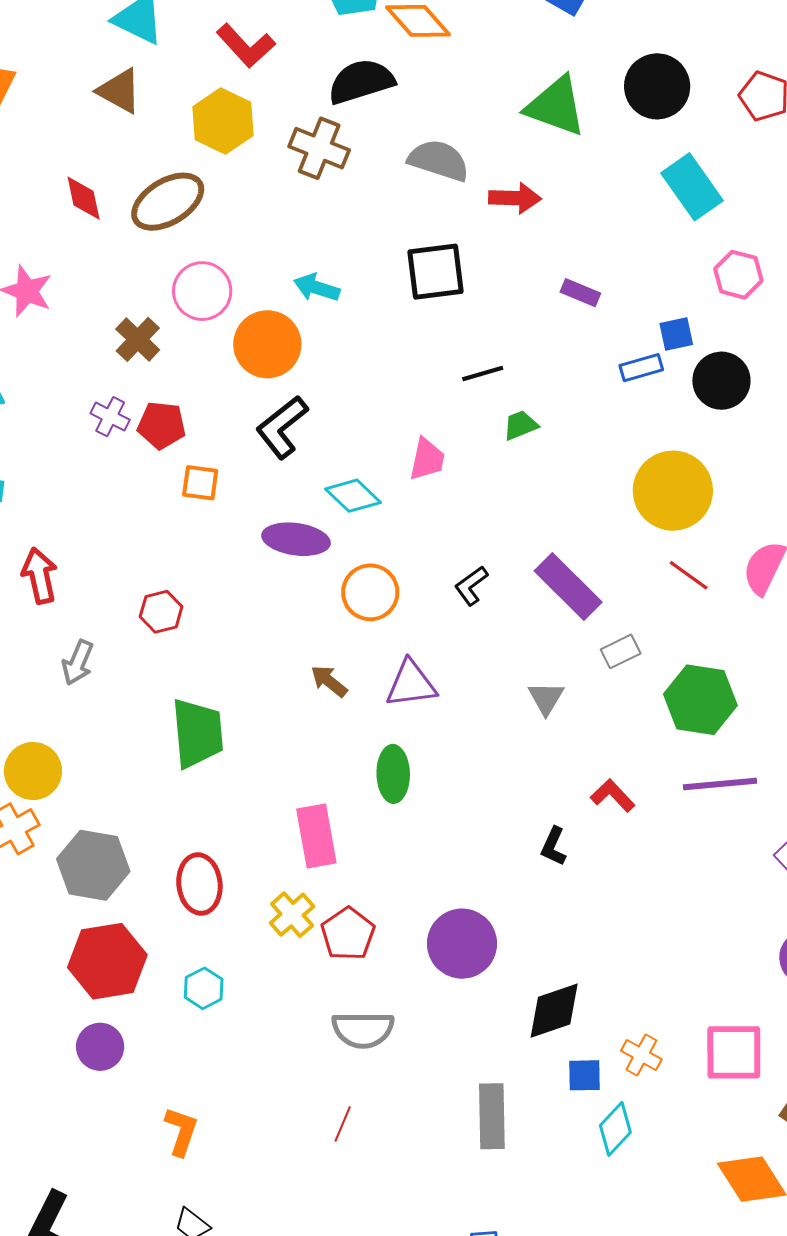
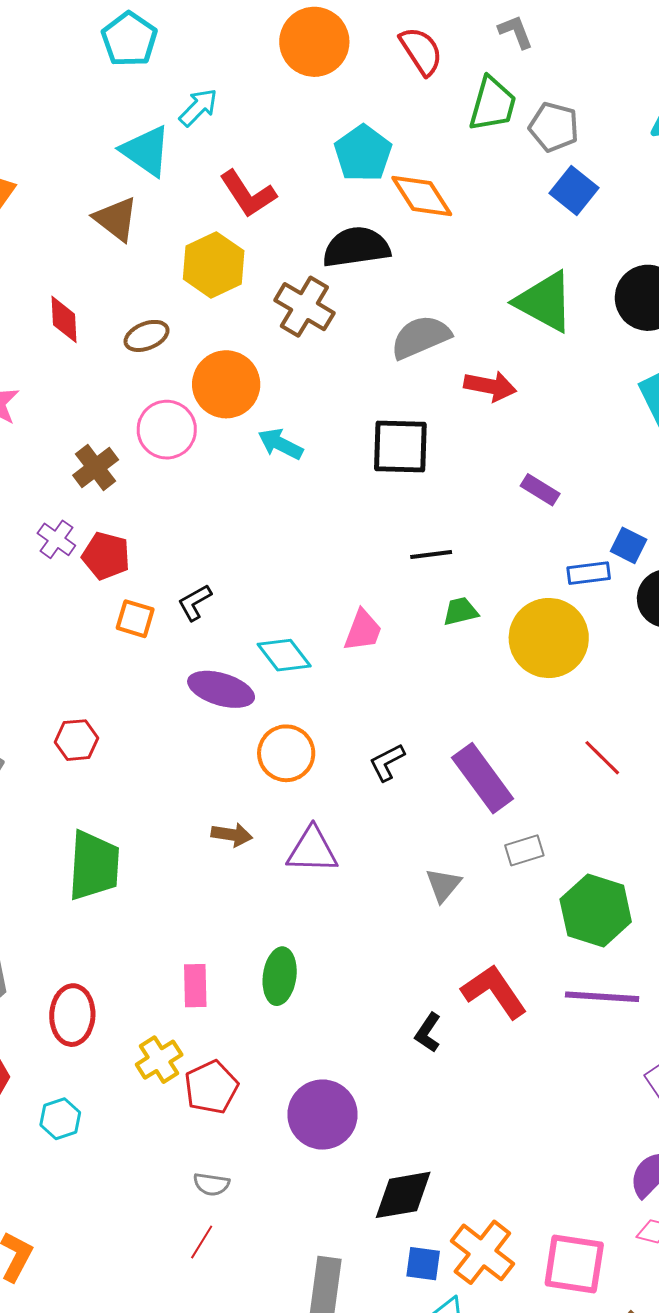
gray semicircle: (439, 160) -> (421, 337), turned -50
brown ellipse: (168, 202) -> (147, 336), size x0.6
blue square: (676, 334) -> (629, 545), turned 30
orange circle: (267, 344) -> (226, 384), moved
black L-shape: (282, 427) -> (195, 602), moved, size x0.6
yellow circle: (673, 491) -> (549, 638), moved
red line: (689, 575) -> (602, 758), moved
brown arrow: (329, 681) -> (232, 835), turned 141
green ellipse: (393, 774) -> (280, 976), moved
red L-shape: (613, 796) -> (494, 992), size x1.5
pink rectangle: (316, 836) -> (195, 986), size x0.7
gray semicircle: (363, 1030) -> (211, 1184), size x0.6
orange cross: (641, 1055) -> (482, 1252), size x1.6
red line: (343, 1124) -> (202, 1242), moved

